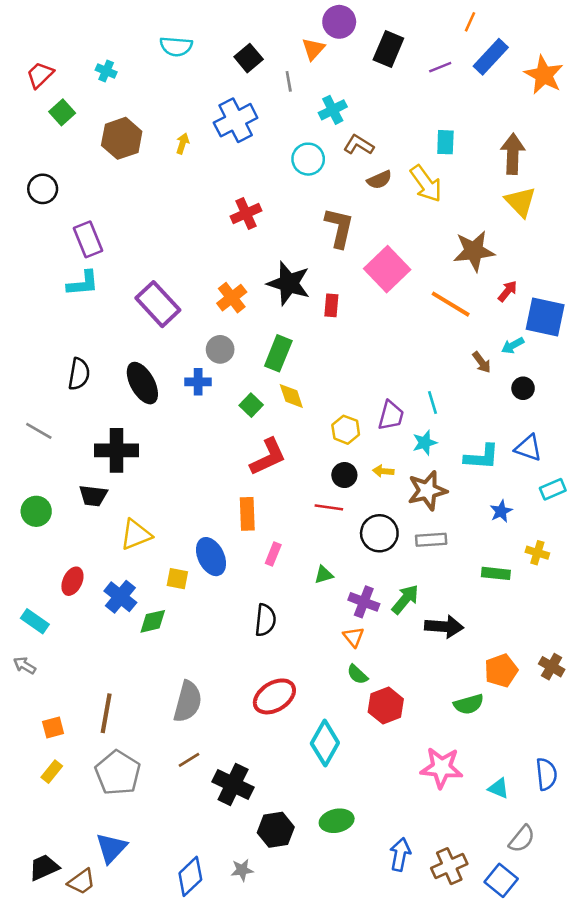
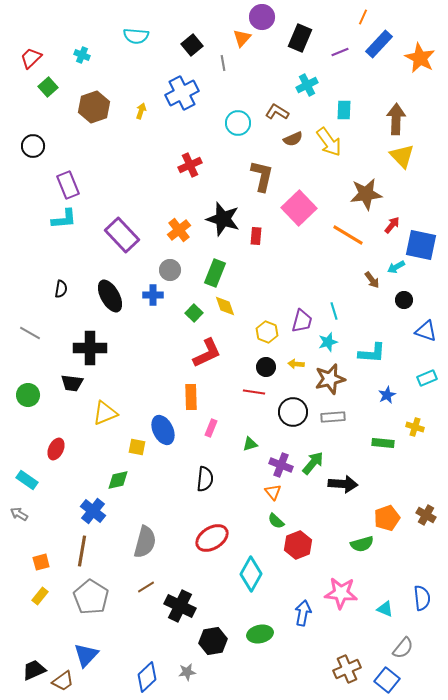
cyan cross: (333, 110) -> (307, 85), moved
black semicircle: (79, 374) -> (61, 289), size x0.7
blue triangle: (528, 448) -> (426, 331), moved
blue cross: (120, 597) -> (93, 511), moved
blue arrow: (400, 854) -> (303, 613), moved

